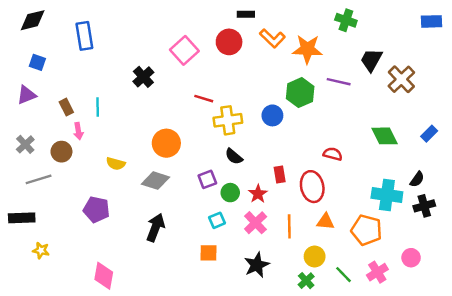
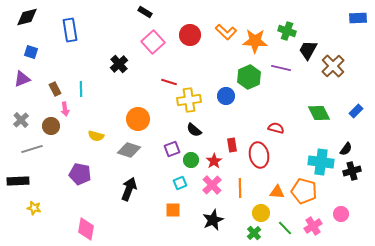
black rectangle: (246, 14) -> (145, 12), moved, turned 32
green cross: (346, 20) -> (287, 31), moved
orange triangle: (325, 222) -> (277, 192), moved

